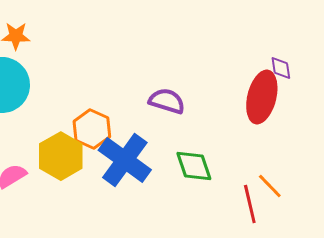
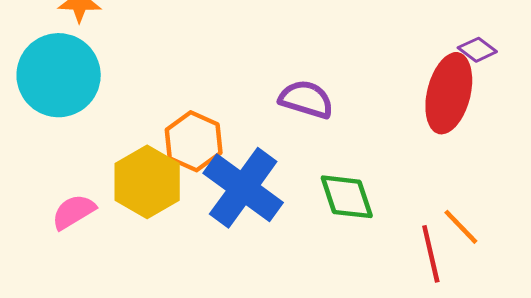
purple diamond: (281, 68) -> (477, 50), turned -45

